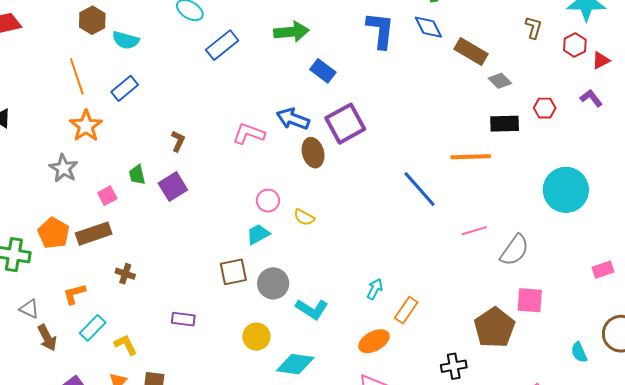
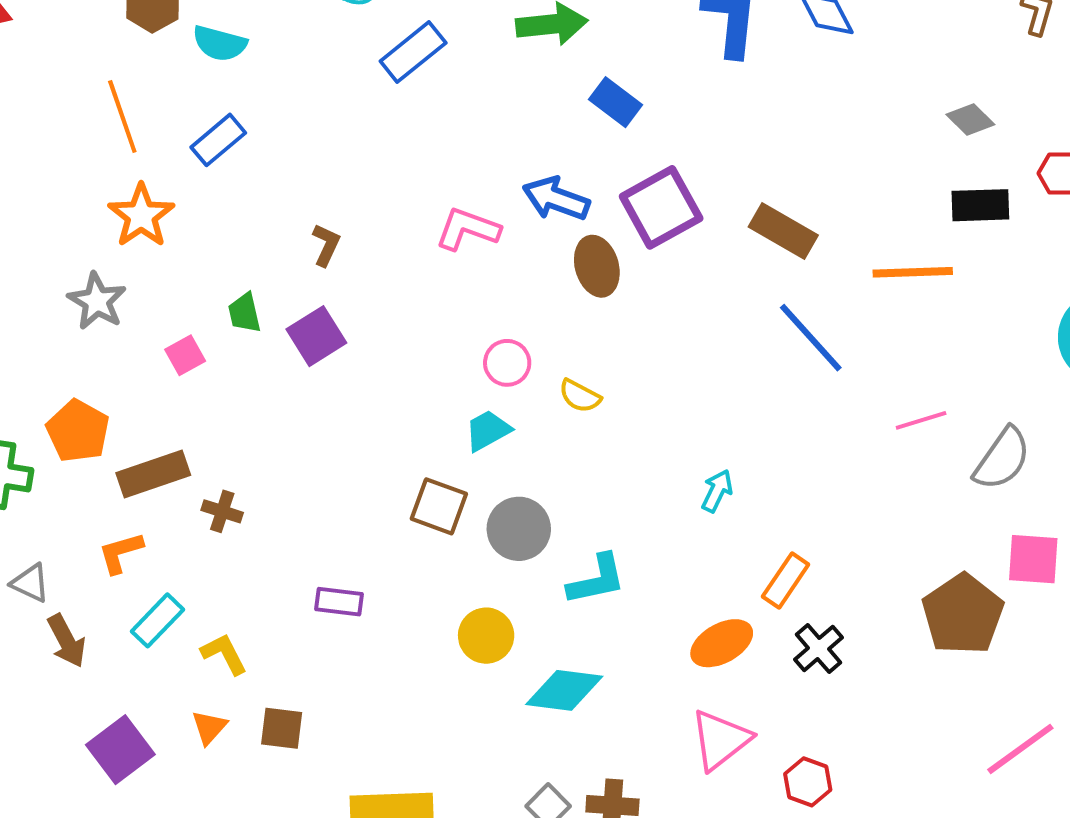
brown rectangle: (471, 52) -> (783, 231), moved
brown rectangle: (94, 234) -> (153, 474), moved
brown square: (233, 272) -> (439, 506), turned 32
cyan arrow: (375, 289) -> (717, 491), moved
cyan L-shape: (312, 309) -> (597, 580), turned -44
black cross: (454, 366) -> (818, 649), moved, turned -30

